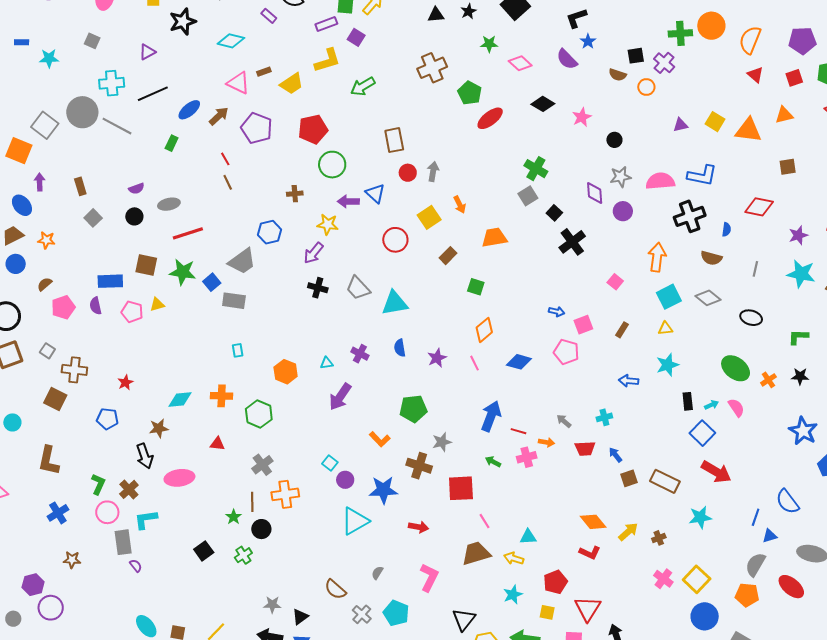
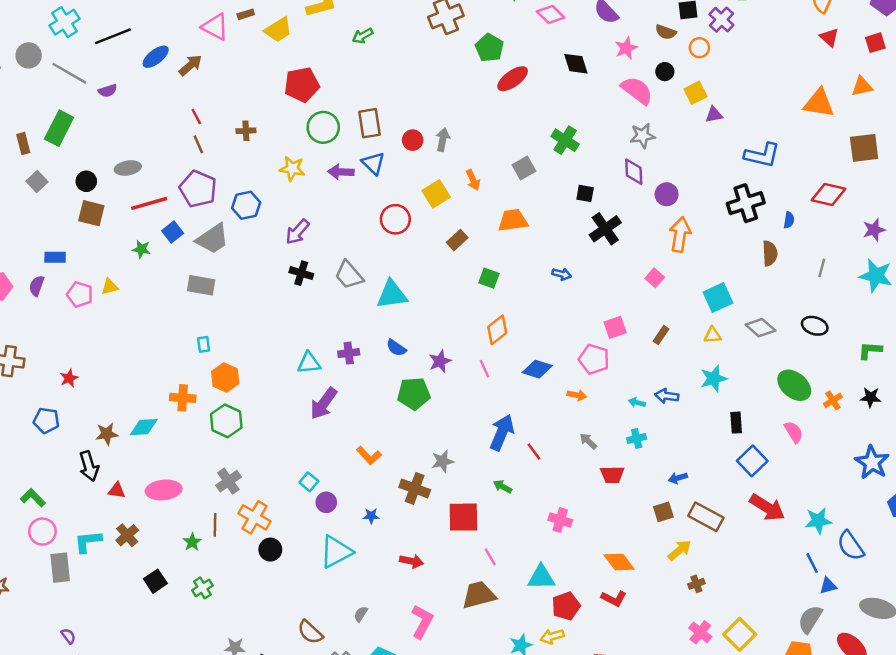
cyan cross: (112, 83) -> (65, 22), turned -30
green arrow: (363, 86) -> (363, 36), size x0.7
black diamond: (543, 104) -> (576, 64), turned 40
gray circle: (82, 112) -> (29, 55), size x0.7
pink star: (582, 117) -> (626, 48), moved
yellow square: (715, 122) -> (695, 93), moved, turned 30
purple triangle: (680, 125) -> (714, 115), moved
purple pentagon: (257, 128) -> (198, 189), moved
brown rectangle: (394, 140) -> (369, 123), moved
black circle: (614, 140) -> (665, 72), moved
green rectangle: (172, 143) -> (59, 128), moved, size x1.8
brown square: (788, 167) -> (864, 148), size x1.5
gray star: (621, 177) -> (643, 136), moved
pink semicircle: (660, 181) -> (637, 90), moved, turned 40
purple semicircle: (136, 189) -> (108, 91), moved
brown cross: (295, 194) -> (246, 131), moved
gray square: (528, 196) -> (524, 168), moved
black square: (554, 213) -> (585, 193), turned -35
yellow star: (328, 224) -> (292, 169), moved
orange arrow: (657, 257) -> (680, 235), moved
brown semicircle: (711, 258) -> (770, 253), turned -110
brown square: (146, 265) -> (91, 213), moved
green star: (183, 272) -> (141, 249), size x0.6
blue rectangle: (110, 281) -> (55, 257), size x0.7
blue square: (212, 282) -> (173, 232), moved
gray diamond: (708, 298) -> (760, 328), moved
purple semicircle: (96, 306) -> (37, 286), turned 30
blue arrow: (557, 312) -> (562, 274), moved
blue semicircle: (400, 348) -> (396, 348), turned -48
purple cross: (360, 354) -> (349, 353), turned -36
cyan triangle: (327, 363) -> (309, 363), size x1.5
orange hexagon: (286, 372) -> (225, 377), moved
cyan diamond: (180, 399) -> (144, 427), moved
cyan arrow: (711, 405) -> (637, 402), moved, turned -144
green pentagon: (413, 409) -> (414, 394), moved
red line: (518, 431) -> (534, 451), turned 35
orange arrow: (546, 442) -> (577, 395), moved
red triangle: (217, 444) -> (117, 490), moved
blue arrow: (615, 455) -> (678, 478), moved, turned -70
pink cross: (527, 457) -> (560, 520), moved, turned 30
pink ellipse: (179, 478) -> (164, 490), moved
green L-shape: (98, 484) -> (33, 498), turned -70
brown cross: (129, 489) -> (127, 535), moved
blue star: (383, 490) -> (371, 516), size x0.5
orange cross: (285, 494) -> (255, 517), turned 36
cyan star: (700, 517) -> (818, 521), moved
blue line: (756, 517) -> (812, 563), turned -48
black circle: (261, 529) -> (270, 550), moved
yellow arrow: (628, 532) -> (680, 550), moved
cyan triangle: (528, 537) -> (541, 577), size x1.4
yellow arrow: (514, 558) -> (552, 636), moved, turned -36
purple semicircle: (136, 566) -> (68, 636), moved
red pentagon: (555, 582) -> (566, 606), moved

